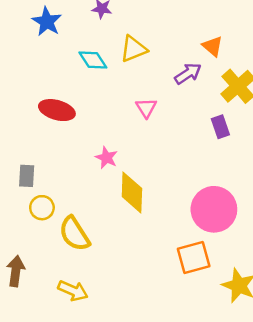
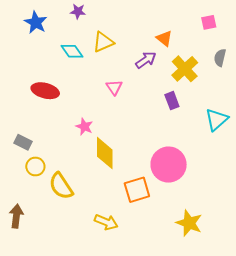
gray rectangle: (27, 176) -> (23, 142), turned -66
orange square: (194, 257) -> (137, 190), moved
yellow arrow: (73, 291) -> (106, 222), moved

